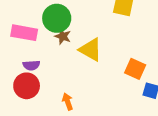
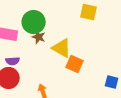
orange square: (135, 69) -> (75, 64), moved

